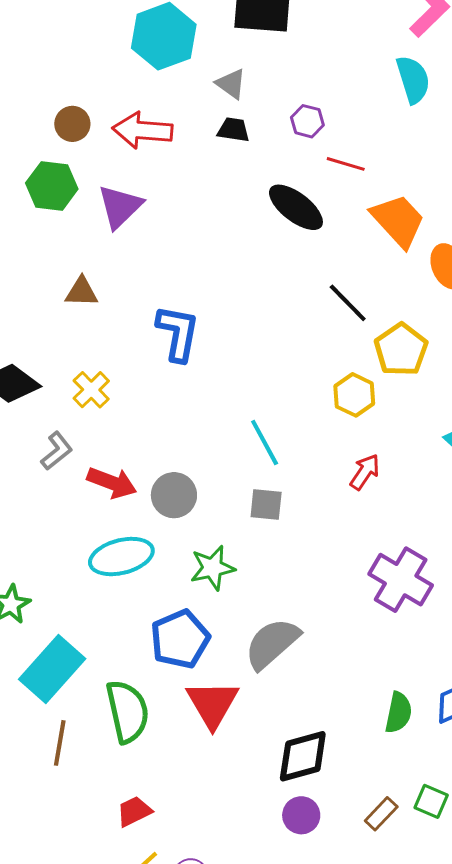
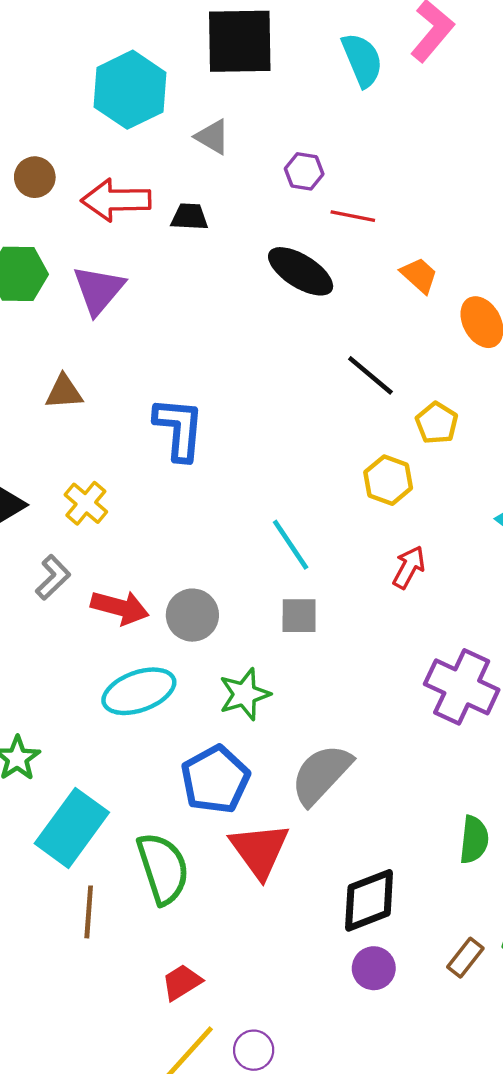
cyan semicircle: (413, 79) -> (362, 60), moved
brown circle: (72, 124) -> (35, 177), moved
black trapezoid: (233, 130) -> (189, 217), moved
orange trapezoid: (398, 221) -> (419, 275), size x0.6
yellow pentagon: (401, 350) -> (437, 423), size x0.7

